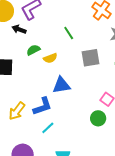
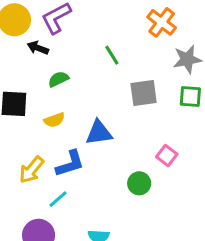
yellow semicircle: (50, 58) -> (54, 120), moved
green circle: (98, 118) -> (139, 183), moved
cyan line: (48, 128) -> (58, 199), moved

